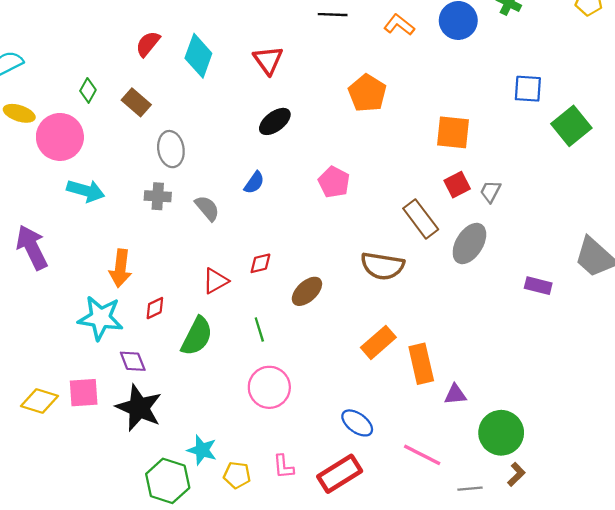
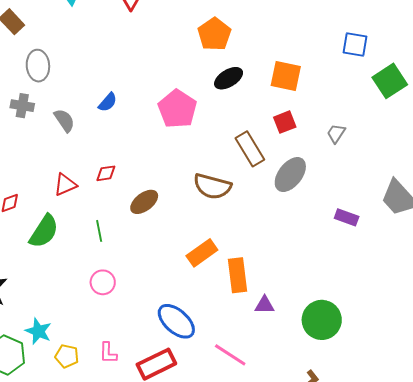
black ellipse: (275, 121) -> (229, 78), moved
pink pentagon: (334, 182) -> (177, 109), size x1.4
gray trapezoid: (490, 191) -> (336, 133), moved
pink circle: (269, 387) -> (103, 282), size x0.7
blue ellipse: (357, 423) -> (176, 321), size x1.4
green circle: (501, 433) -> (322, 320), moved

